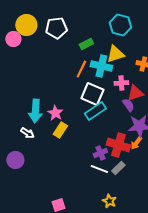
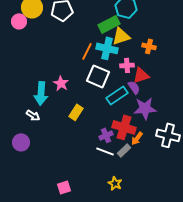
green rectangle: (86, 44) -> (109, 24), moved, size x1.5
cyan rectangle: (95, 111) -> (117, 95), moved
pink star: (55, 113) -> (61, 83), moved
yellow rectangle: (60, 130) -> (76, 112), moved
orange arrow: (136, 143) -> (137, 138), moved

